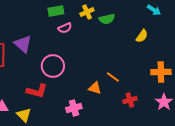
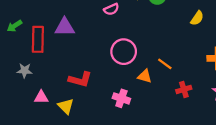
purple triangle: (23, 44) -> (65, 27), turned -42
pink circle: (53, 66) -> (124, 52), moved
pink cross: (74, 108) -> (121, 98), turned 35

